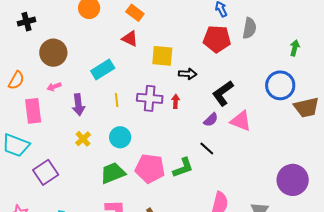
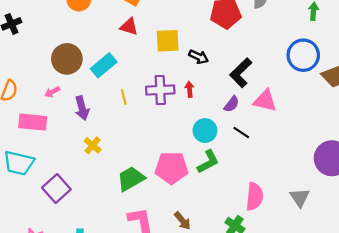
brown circle: (53, 53) -> (67, 59), moved
black arrow: (188, 74) -> (199, 57), turned 30
pink rectangle: (33, 111) -> (33, 122), turned -70
cyan circle: (120, 137) -> (205, 131), moved
black line: (207, 149) -> (241, 132), moved

